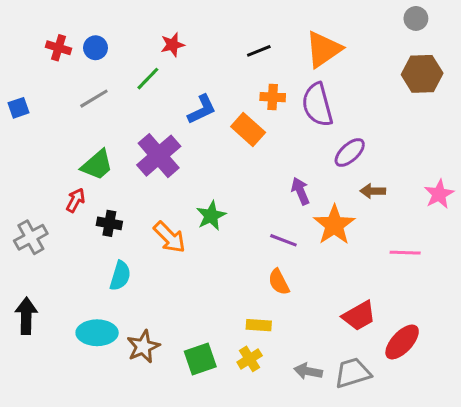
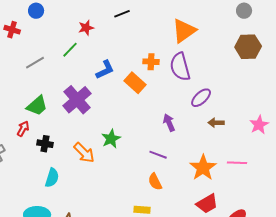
blue circle: (96, 48) -> (36, 11), moved
black line: (259, 51) -> (122, 14), moved
orange star: (334, 225) -> (203, 168), moved

